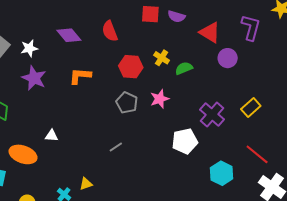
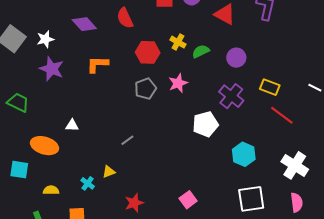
purple circle: (228, 58) -> (236, 58), moved
gray pentagon: (127, 103) -> (145, 89), turned 30
yellow rectangle: (251, 107) -> (270, 87), turned 66
gray line: (116, 147) -> (127, 140), moved
red line: (257, 154) -> (282, 115), moved

